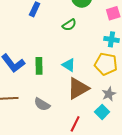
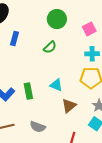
brown triangle: (78, 88) -> (69, 106), size x0.7

